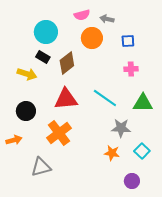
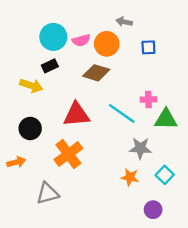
pink semicircle: (82, 15) -> (81, 40), moved
black rectangle: (43, 57) -> (50, 66), turned -56
brown diamond: (67, 63) -> (96, 73), moved, turned 55
pink cross: (131, 69) -> (148, 100), moved

